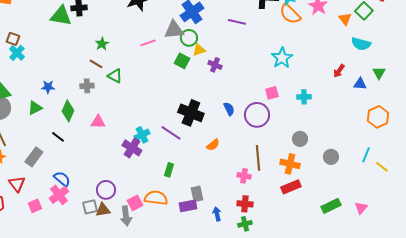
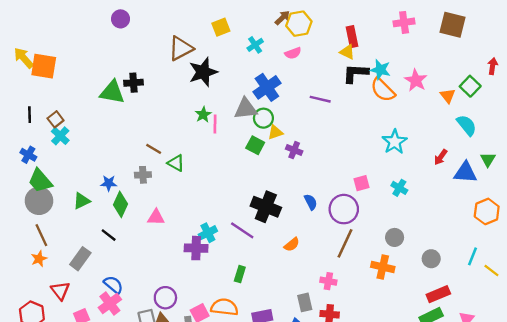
brown square: (13, 39) -> (56, 119), turned 32
pink line: (148, 43) -> (215, 124), turned -70
green star: (102, 44) -> (203, 115), moved
cyan semicircle: (361, 44) -> (467, 125), turned -144
cyan star: (282, 58) -> (395, 142), moved
blue triangle: (360, 84) -> (465, 172), size x1.5
blue star: (48, 87) -> (109, 183), moved
cyan cross: (304, 97) -> (399, 188), turned 32
purple cross: (132, 148) -> (196, 248), turned -30
brown line: (258, 158) -> (345, 243), moved, turned 30
red rectangle: (291, 187) -> (438, 294), moved
gray rectangle: (197, 194) -> (305, 302), moved

